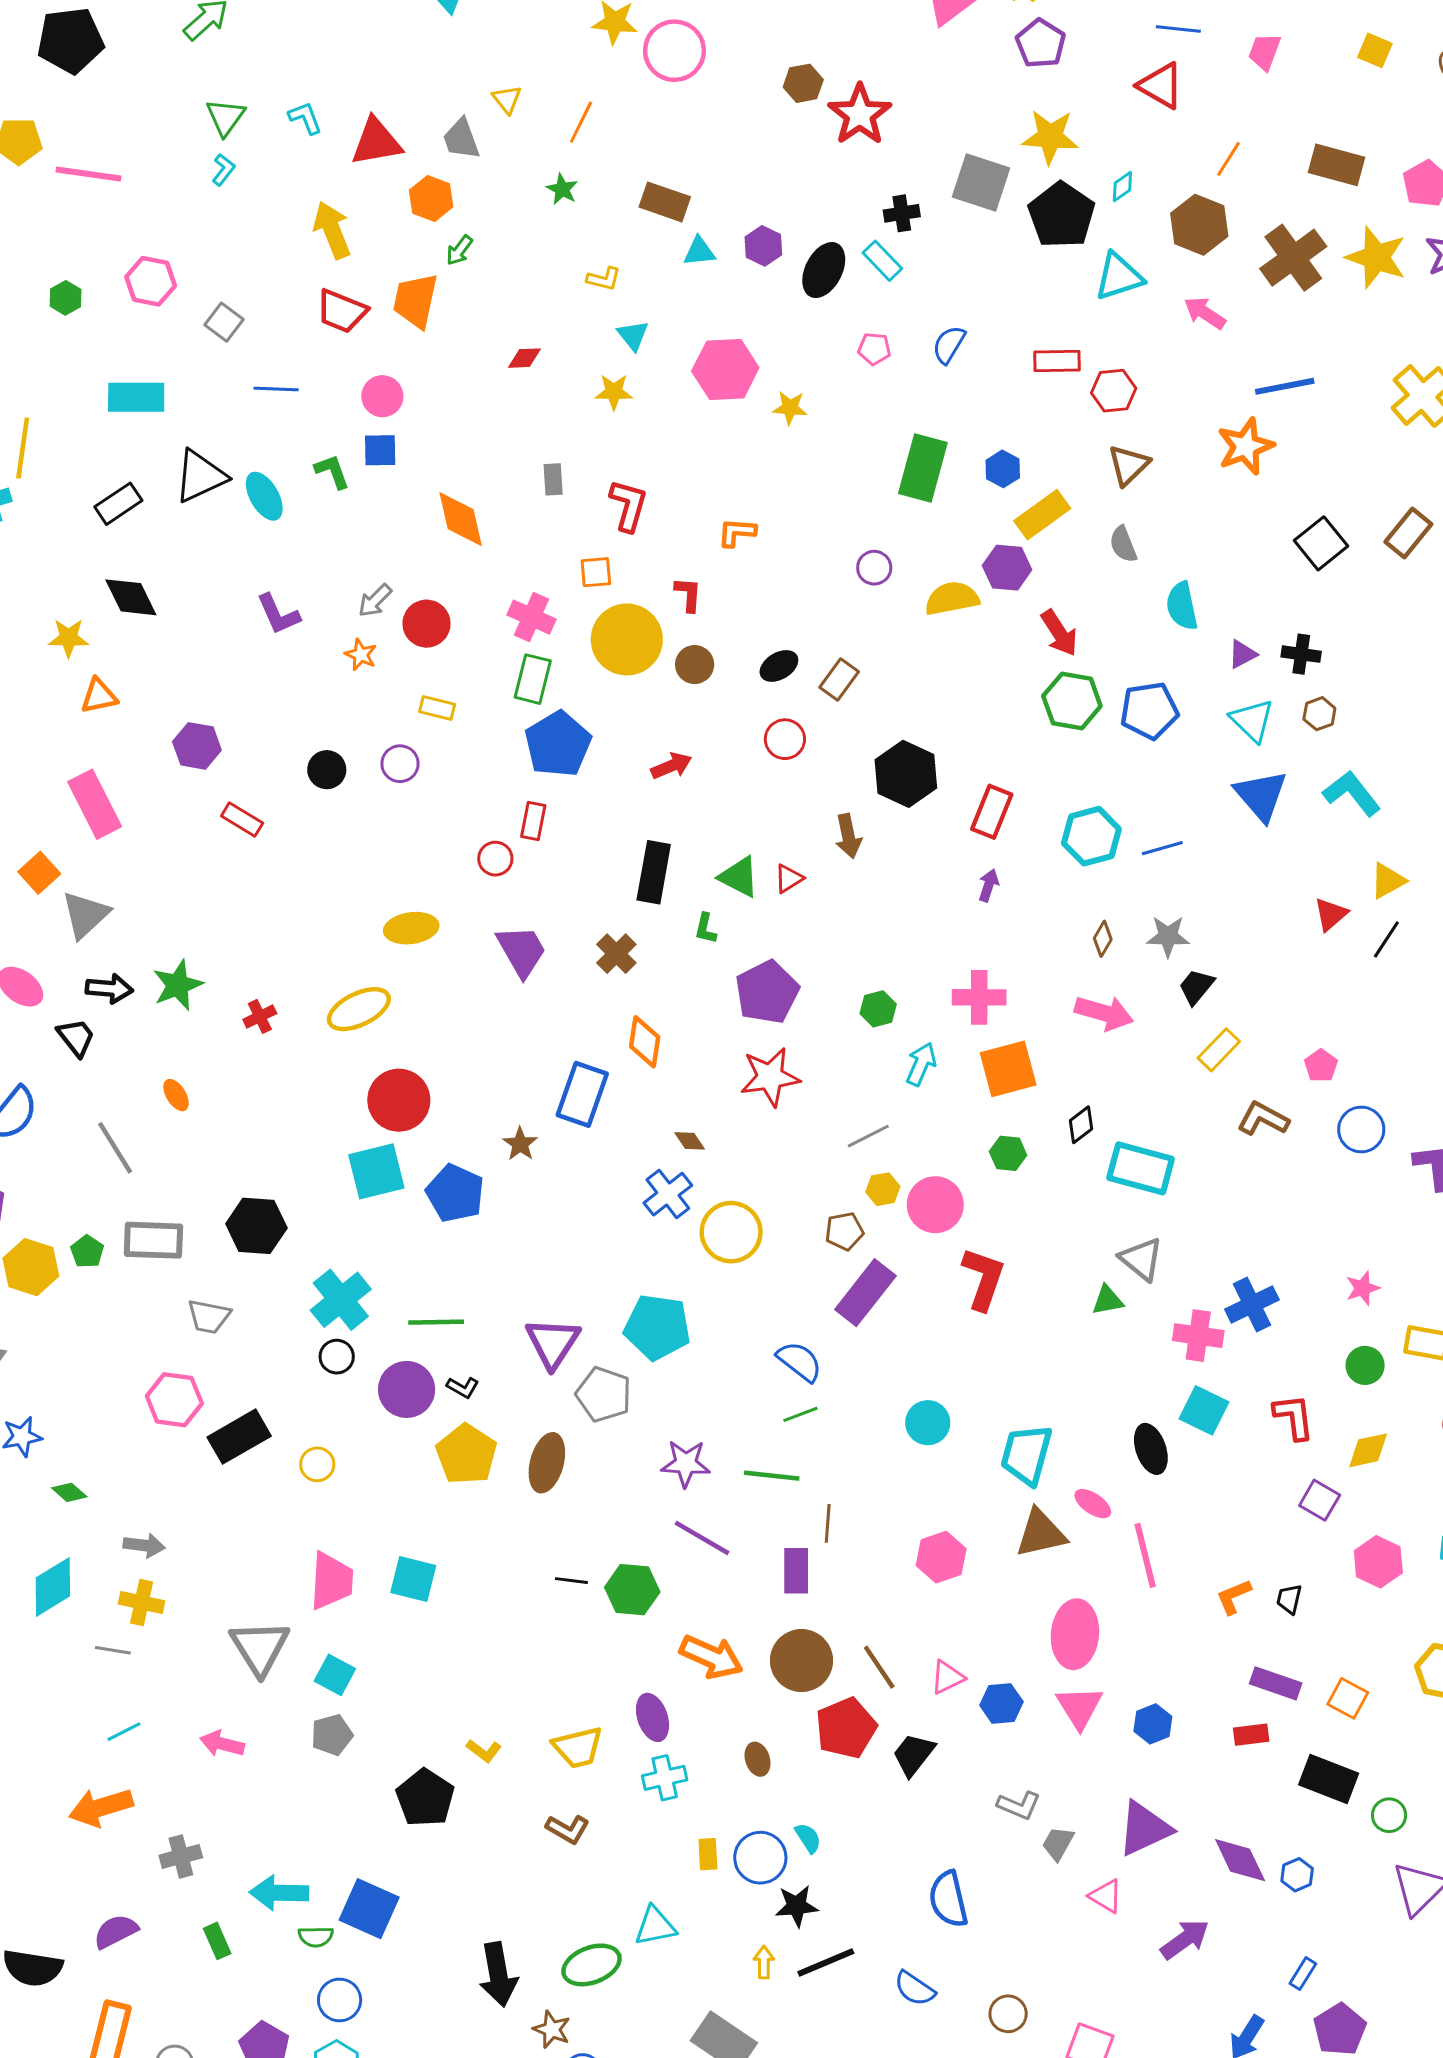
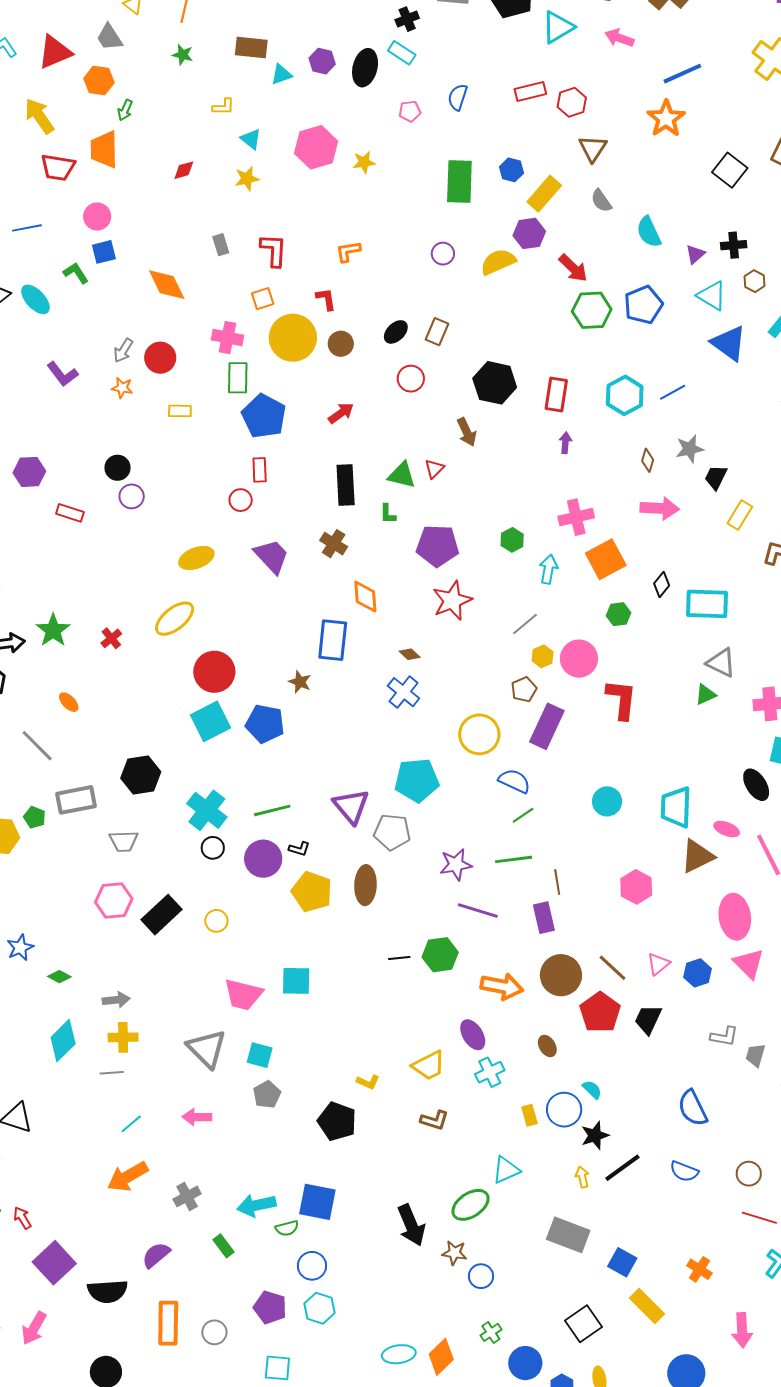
purple circle: (400, 764) -> (132, 496), moved
purple pentagon: (767, 992) -> (437, 546), turned -30
yellow circle: (731, 1232) -> (479, 734), moved
pink trapezoid: (331, 1581) -> (243, 994), turned 114

